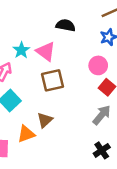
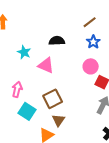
cyan star: (21, 50) -> (24, 52), moved
brown square: (53, 80) -> (53, 99), moved

